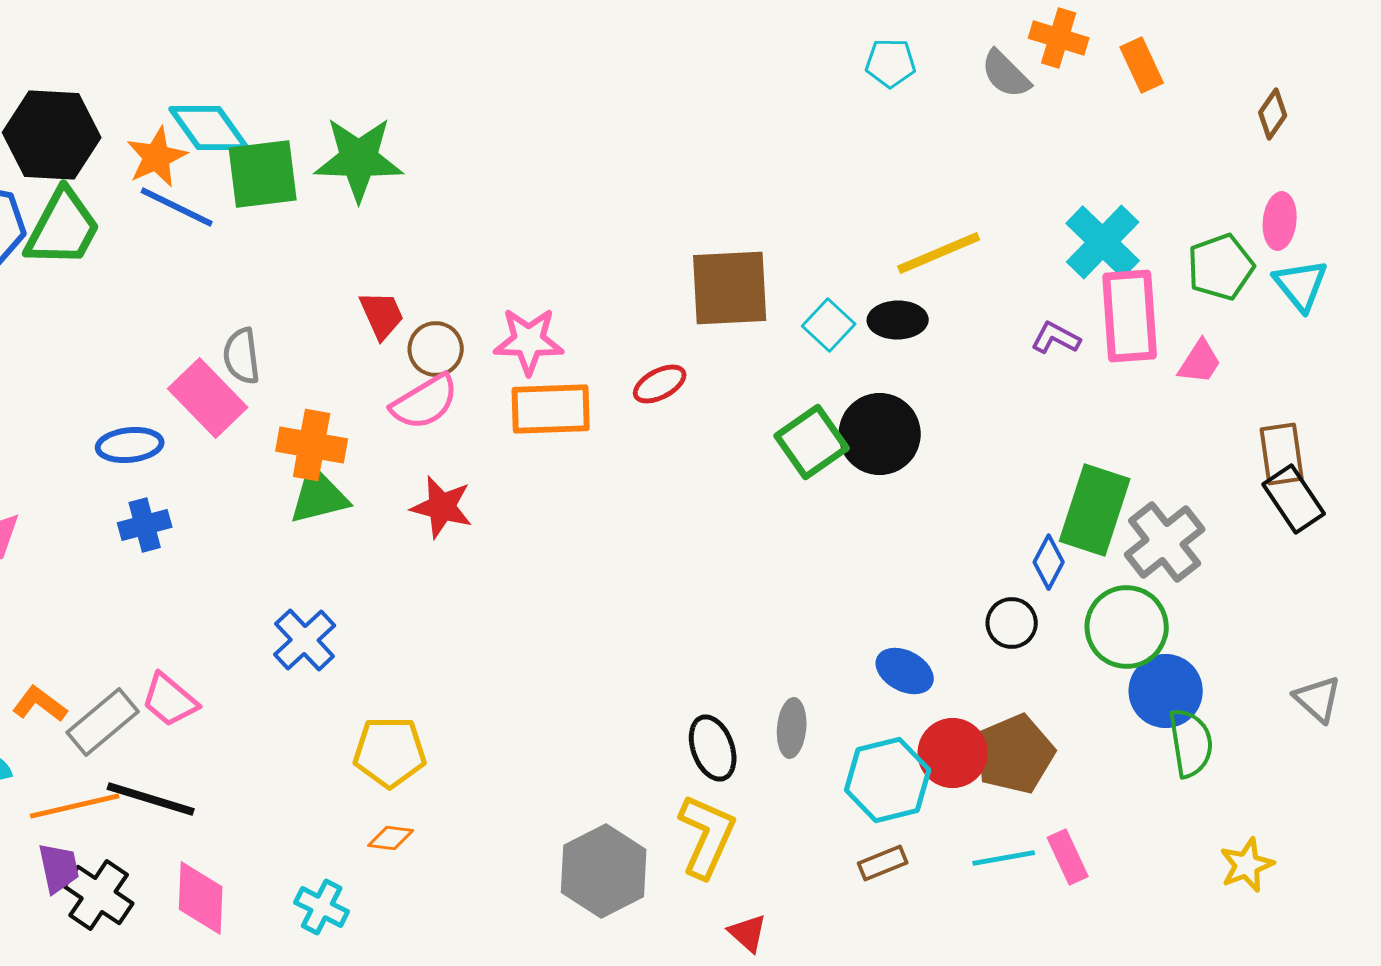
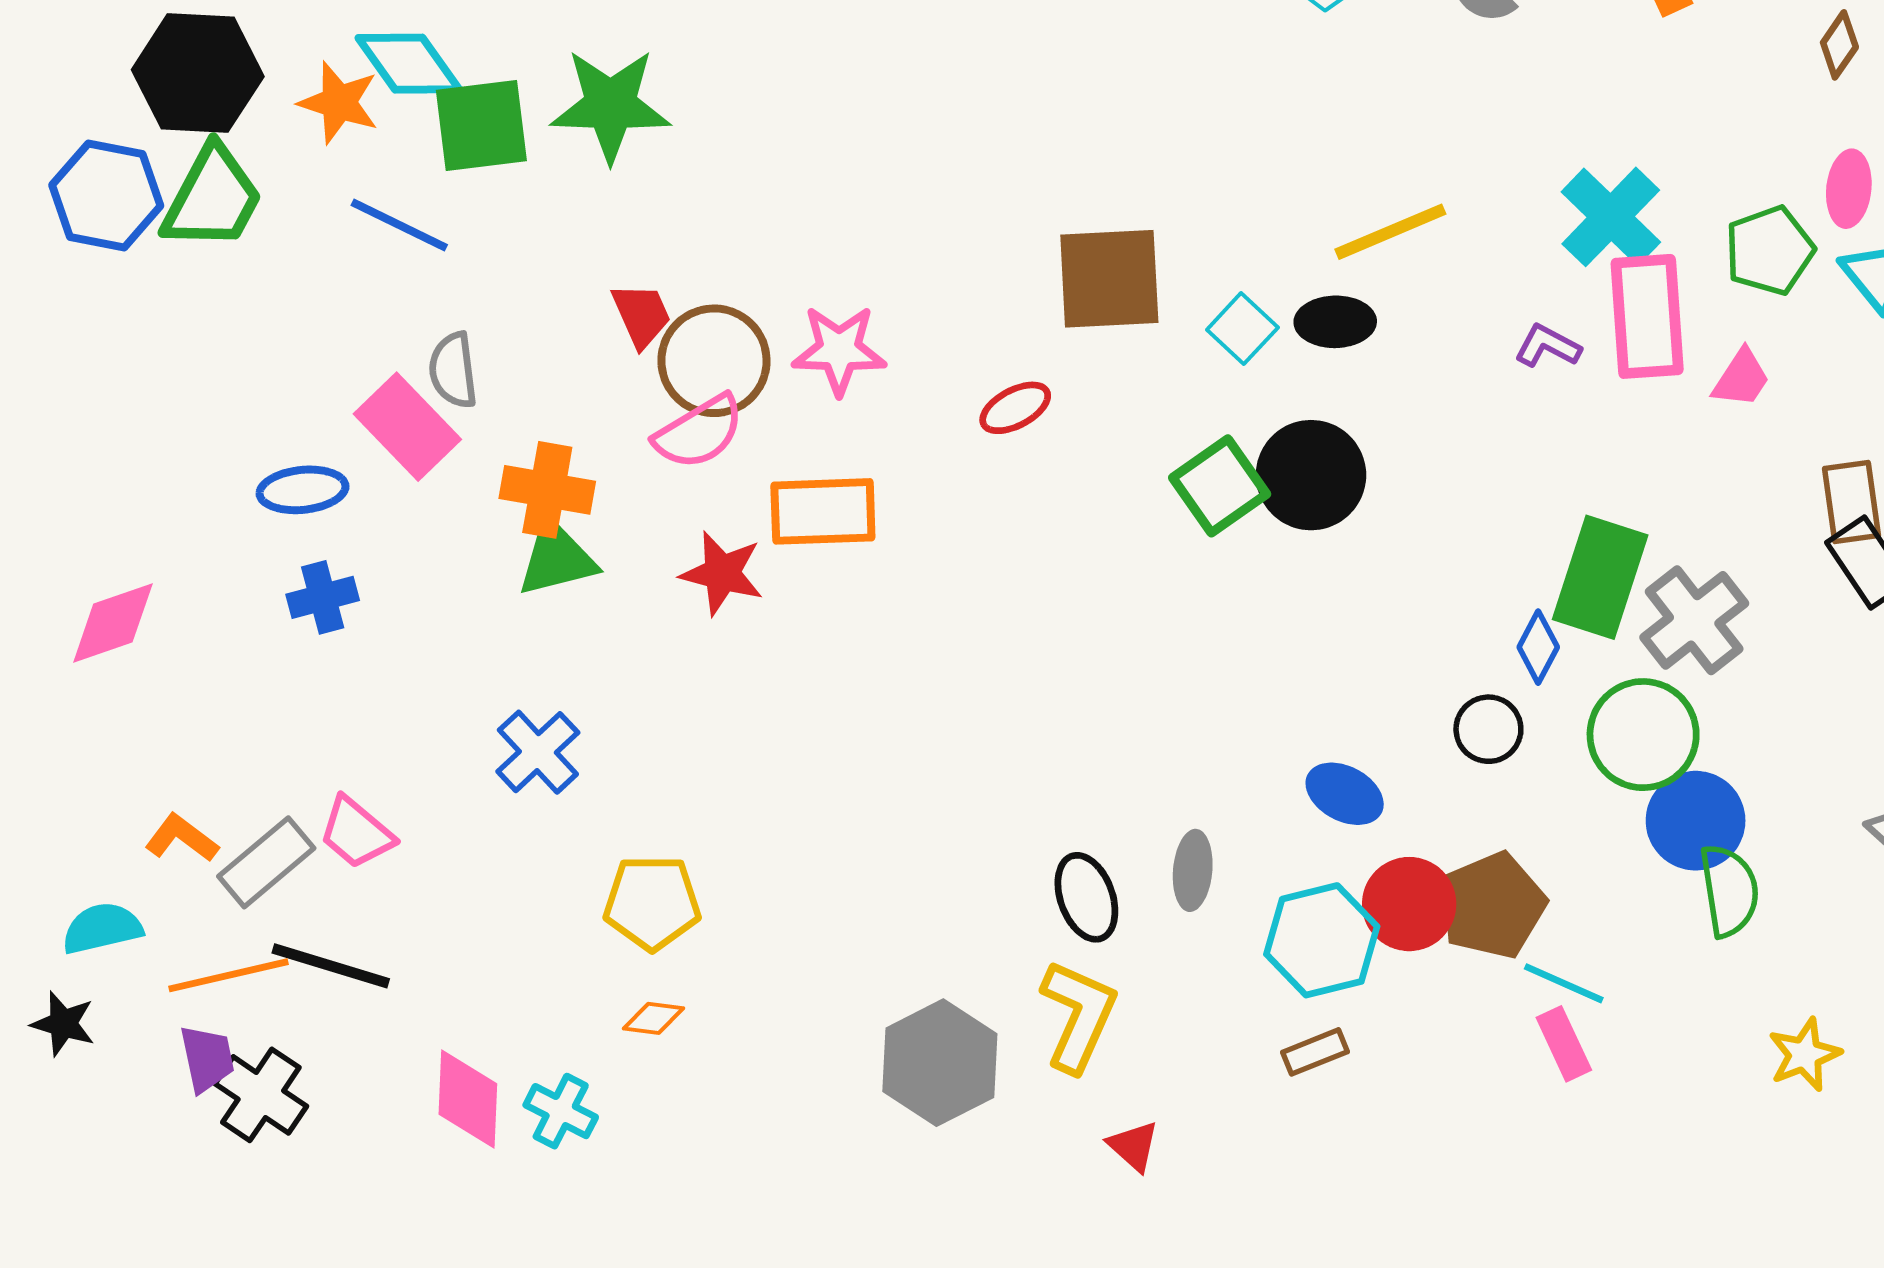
orange star: (157, 157) -> (339, 103), turned -30
blue line: (177, 207) -> (399, 225), moved
brown circle: (436, 349) -> (714, 361), size x1.5
orange rectangle: (551, 409) -> (823, 511), moved
cyan line: (1004, 858) -> (1564, 983), moved, turned 34
pink diamond: (201, 898) -> (468, 1099), moved

